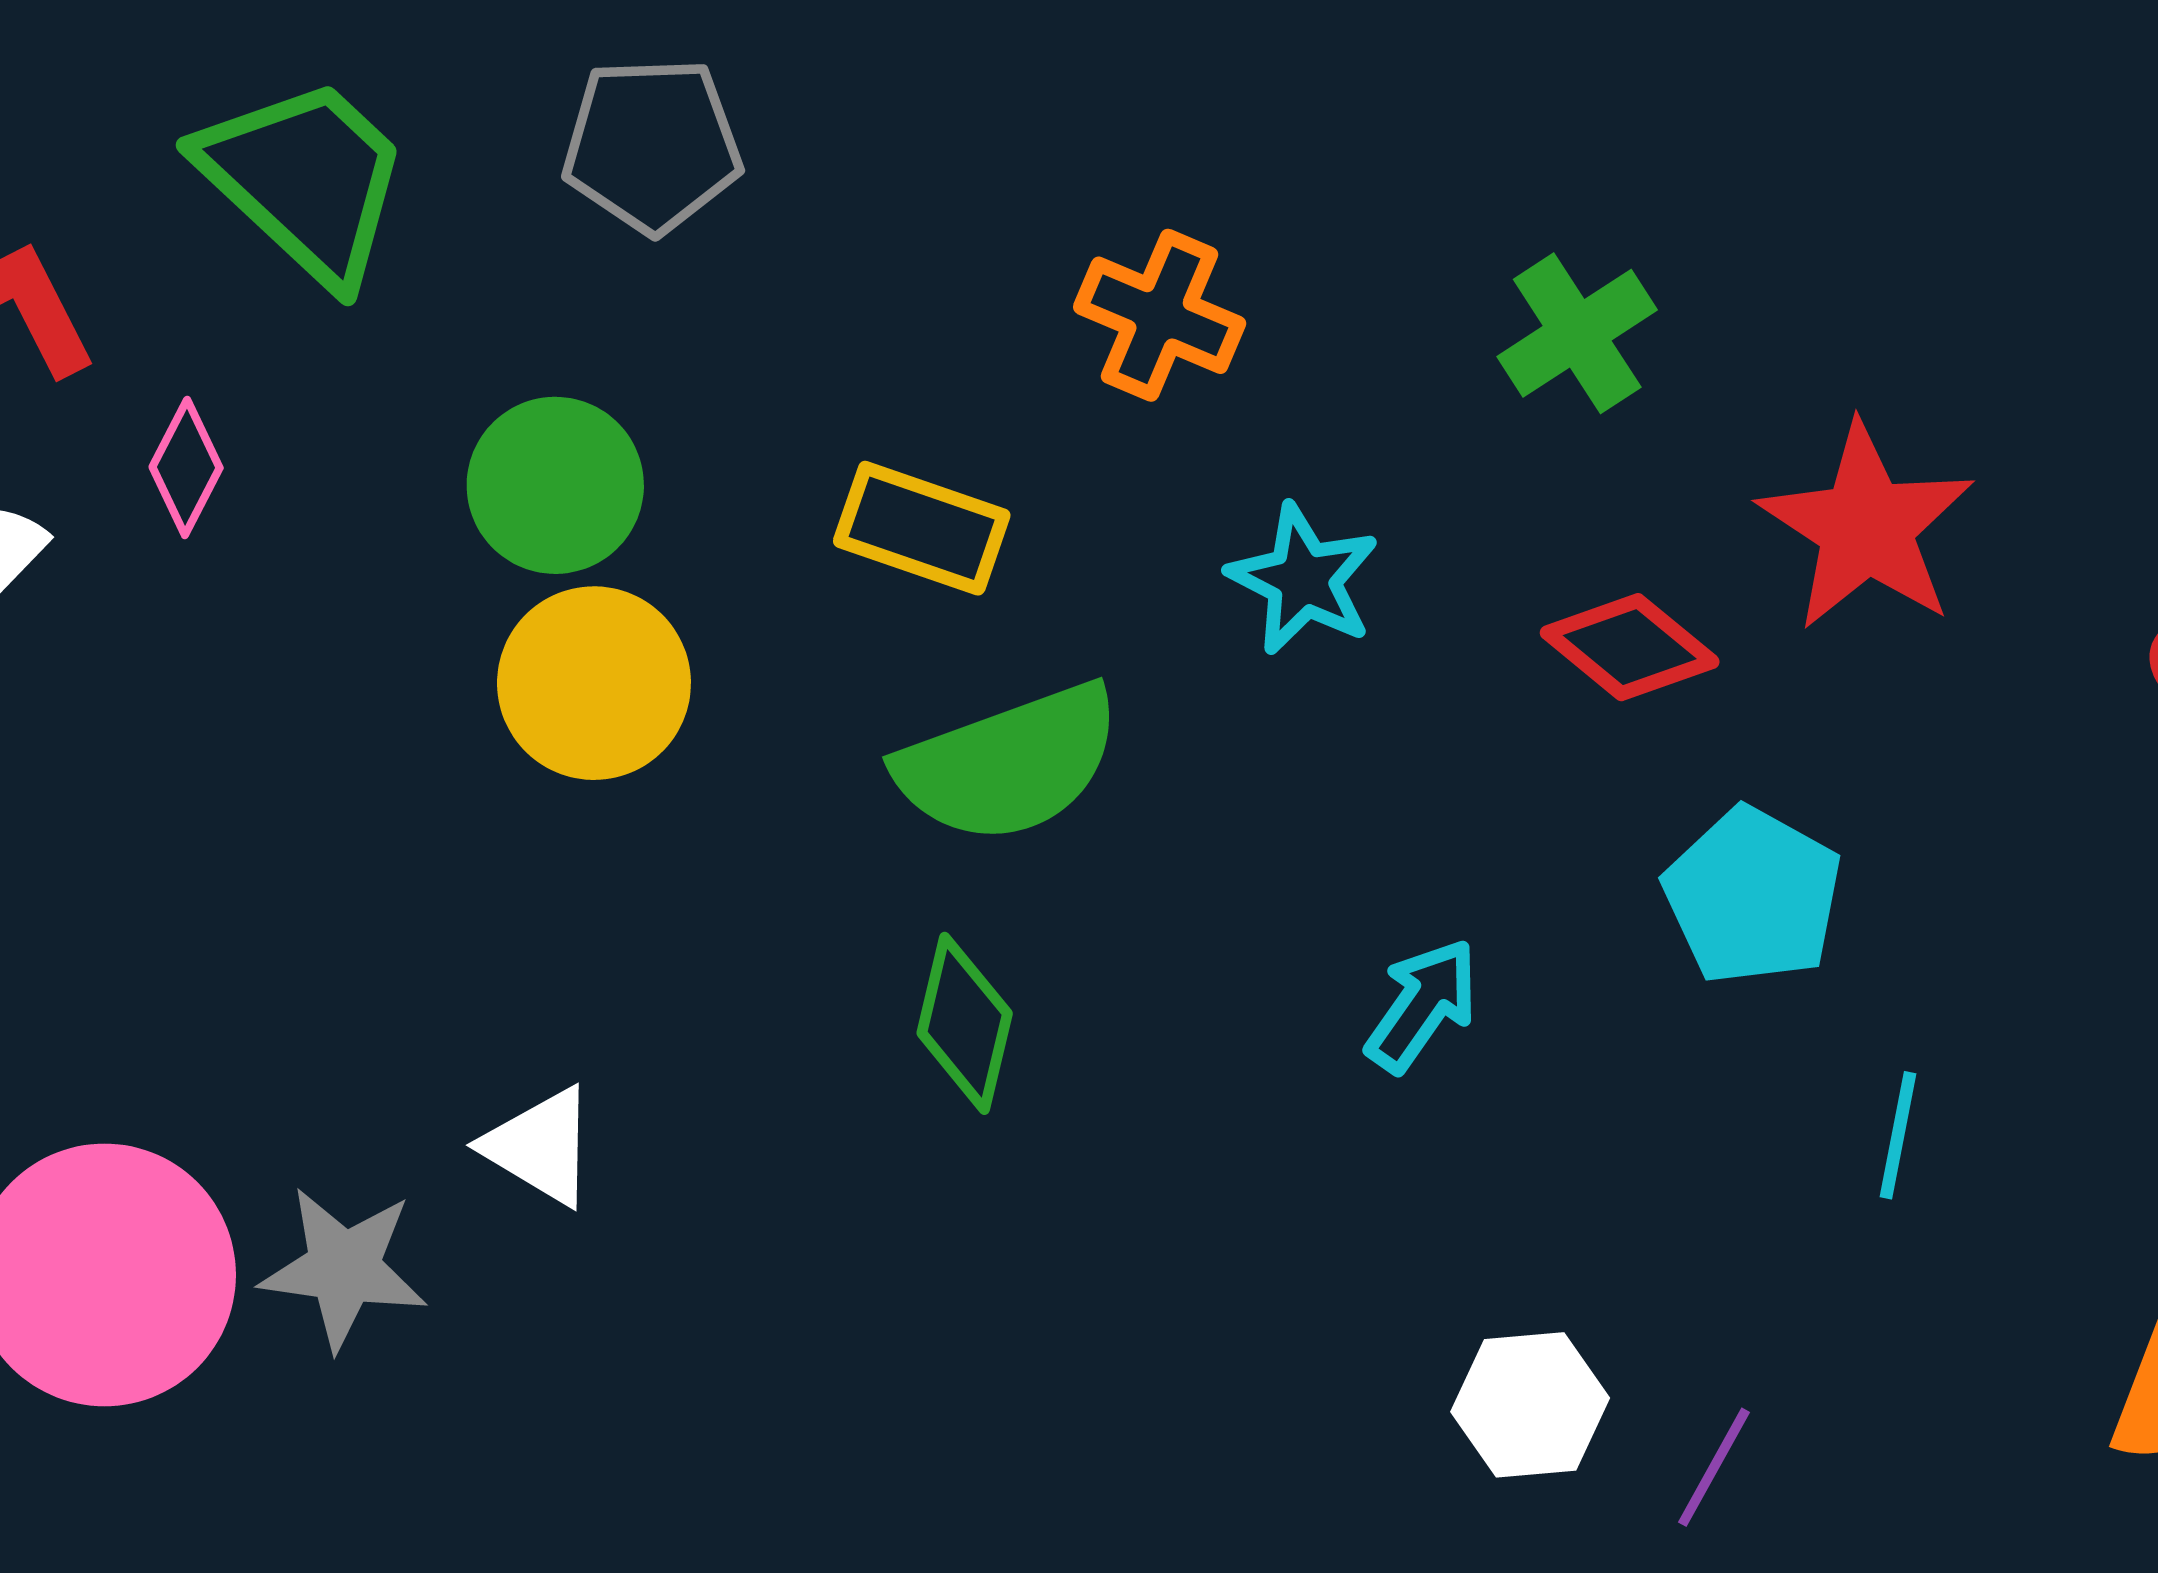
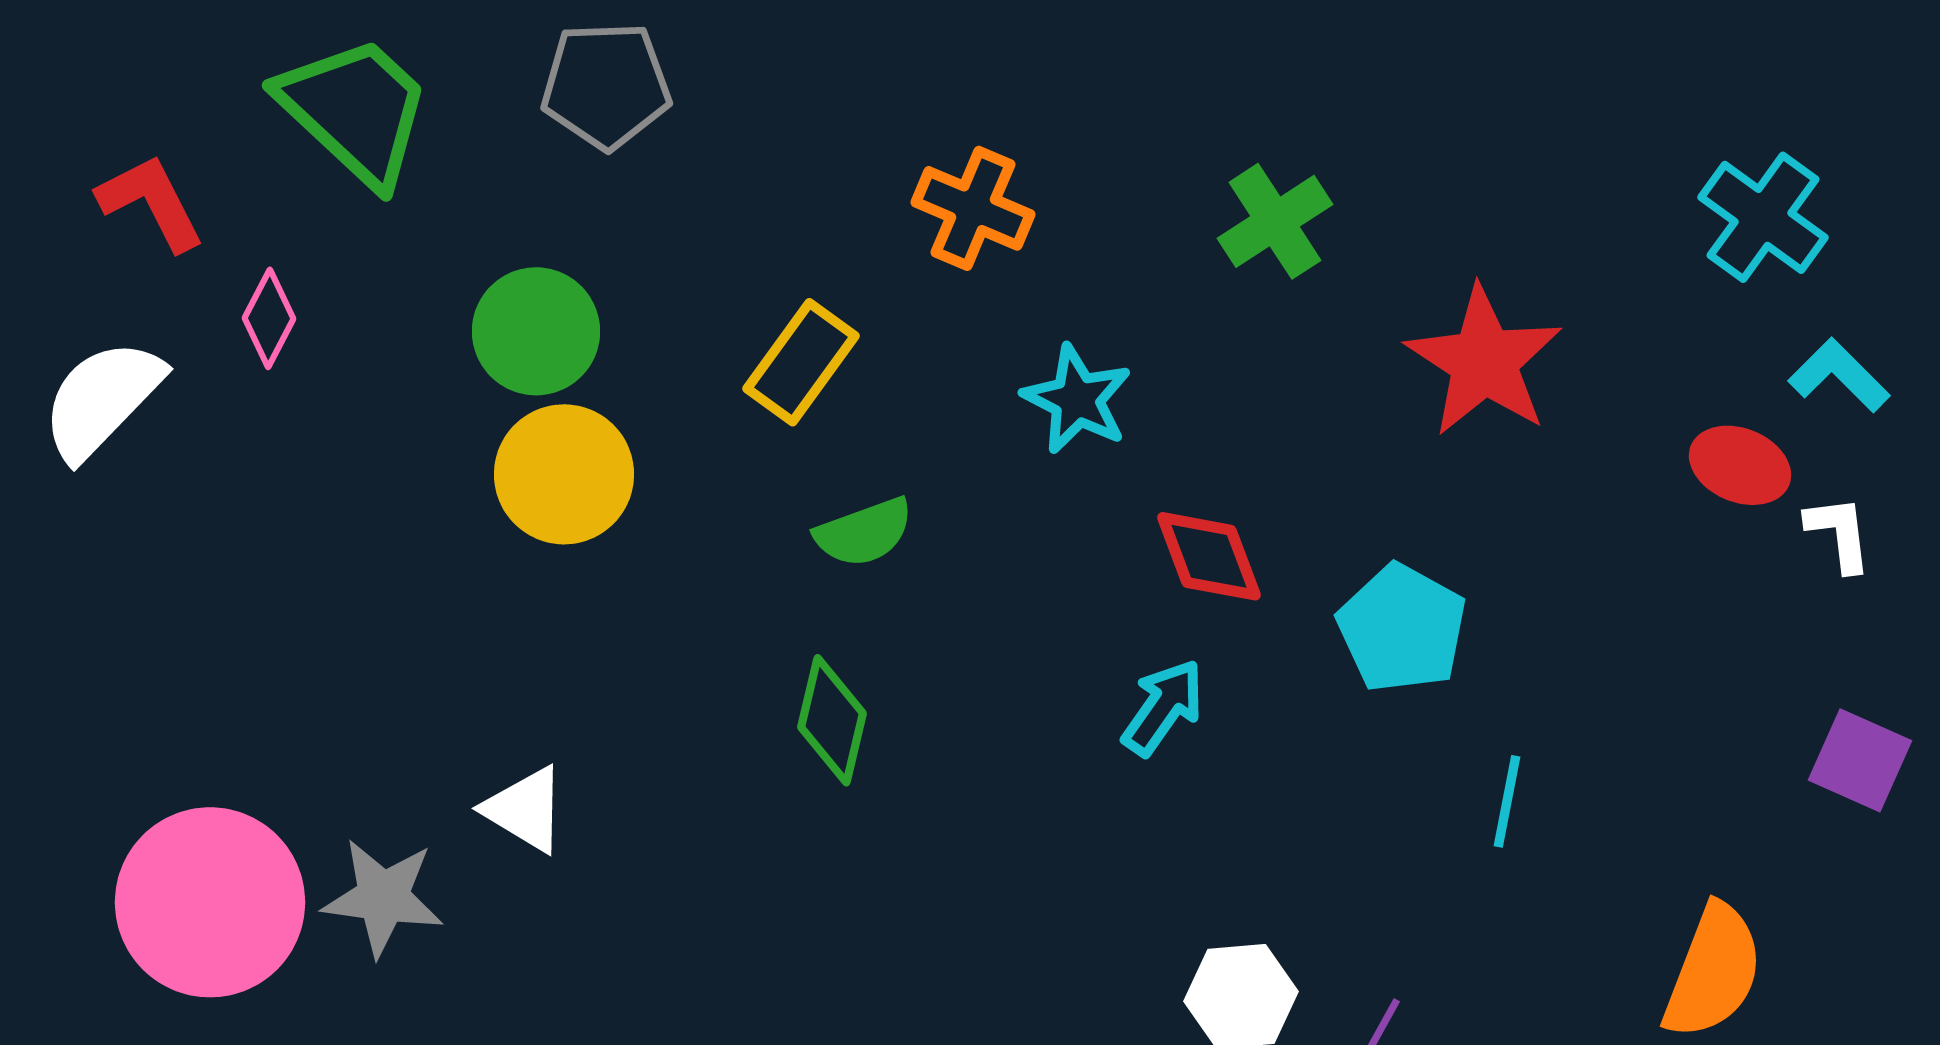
yellow rectangle: (922, 528) -> (801, 362), turned -73
red diamond: (1630, 647) -> (1209, 556), moved, turned 30
green semicircle: (1009, 763) -> (864, 532), size x0.6

